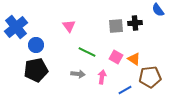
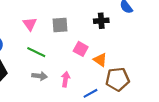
gray square: (116, 26) -> (60, 25), moved
green line: (87, 52) -> (36, 52), moved
pink square: (116, 57) -> (81, 49), moved

